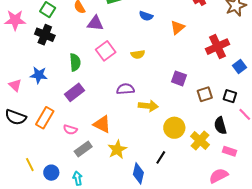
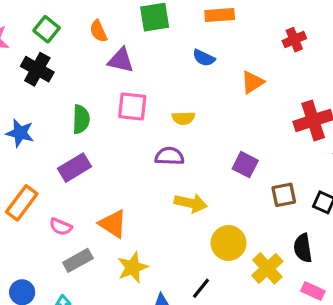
pink square: (106, 51) -> (132, 107), turned 36
purple semicircle: (125, 89) -> (169, 156), moved

